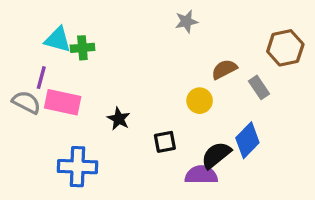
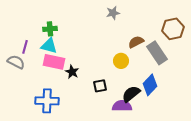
cyan triangle: (58, 40) -> (49, 46), moved
gray rectangle: (259, 87) -> (157, 53), size x1.6
pink rectangle: (63, 102) -> (54, 62), moved

